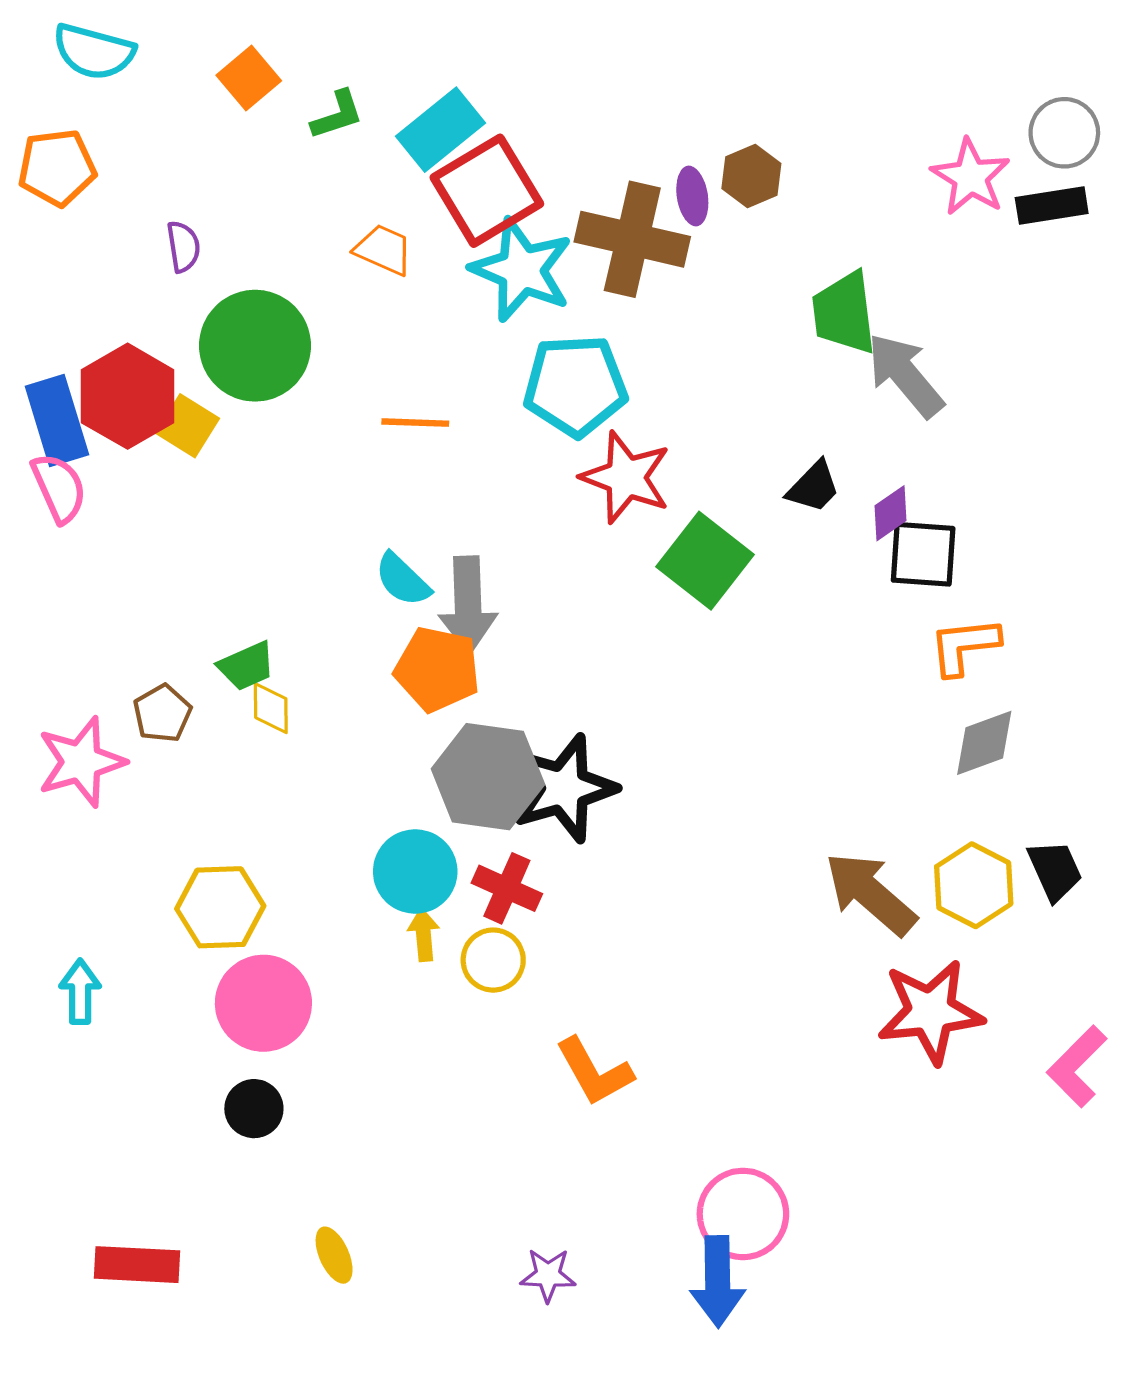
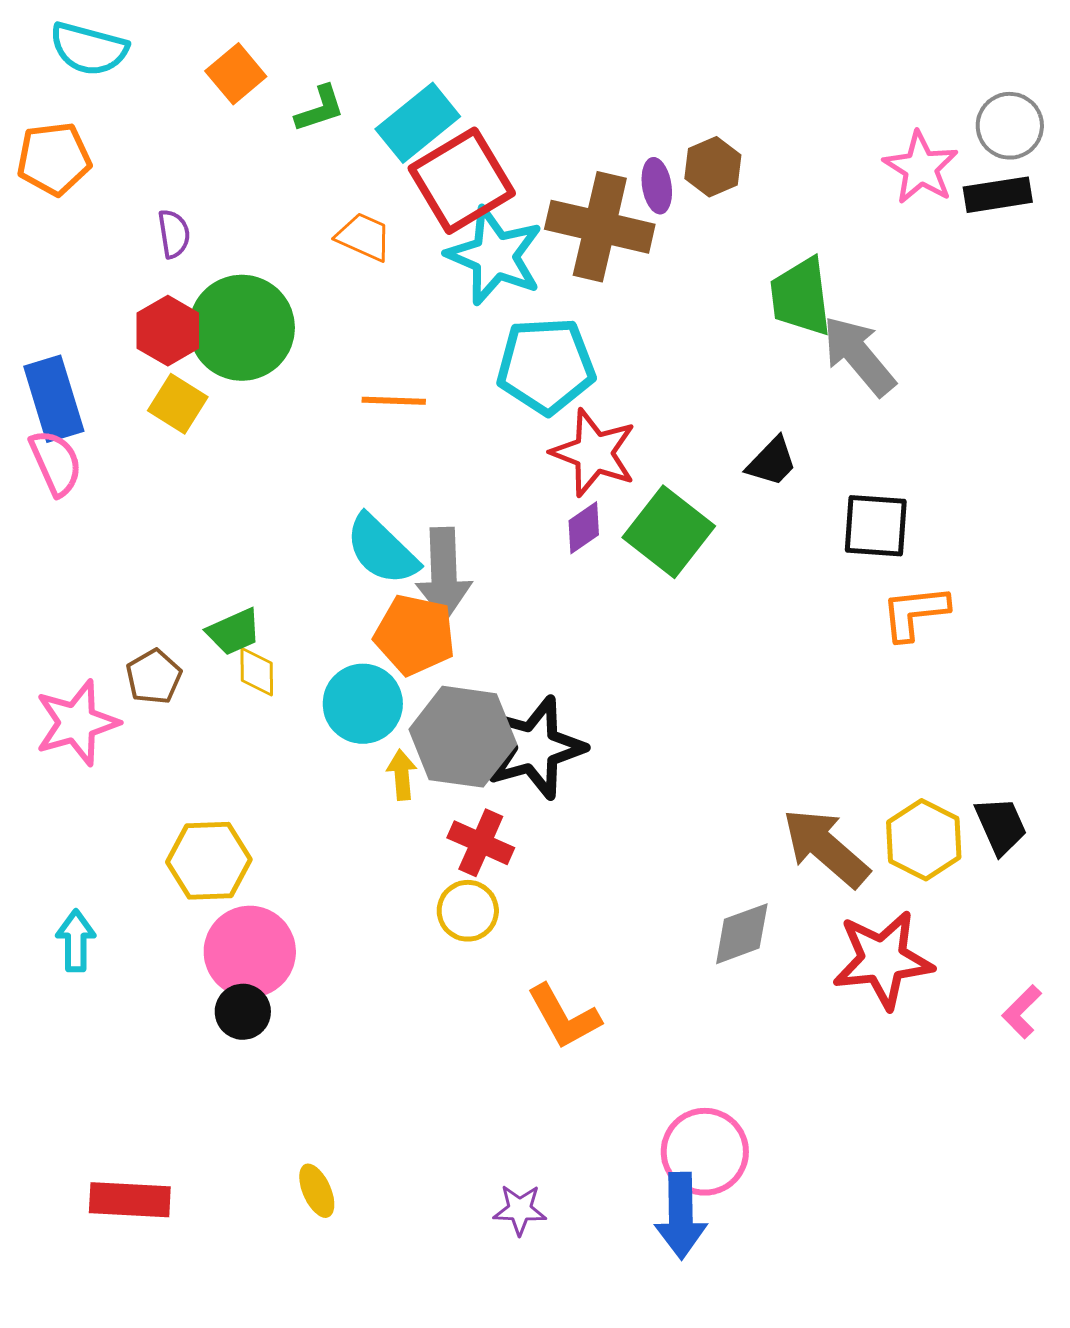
red hexagon: (128, 396) -> (168, 331), moved, size x0.7
purple diamond: (890, 513) -> (584, 528), moved
cyan semicircle: (403, 580) -> (382, 550), size x1.4
gray diamond: (984, 743) -> (742, 934), moved
cyan circle: (415, 871) -> (363, 704), moved
yellow arrow: (424, 935) -> (402, 775), moved
pink L-shape: (1077, 1066) -> (1022, 1012), size x0.7
black circle: (254, 1109) -> (243, 1012), moved

